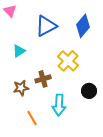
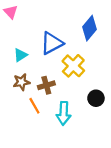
blue triangle: (46, 26) -> (52, 43), moved
brown star: (21, 88) -> (22, 82), moved
orange line: (32, 118) -> (34, 106), moved

